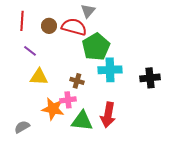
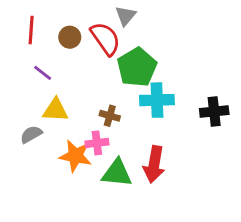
red semicircle: (74, 27) -> (105, 39), turned 40
gray semicircle: (22, 127) -> (31, 134), moved

